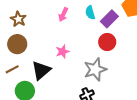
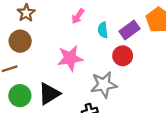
cyan semicircle: (90, 13) -> (103, 30), moved
pink star: (63, 52) -> (70, 58), size x1.6
black triangle: (41, 70) -> (49, 94), moved

